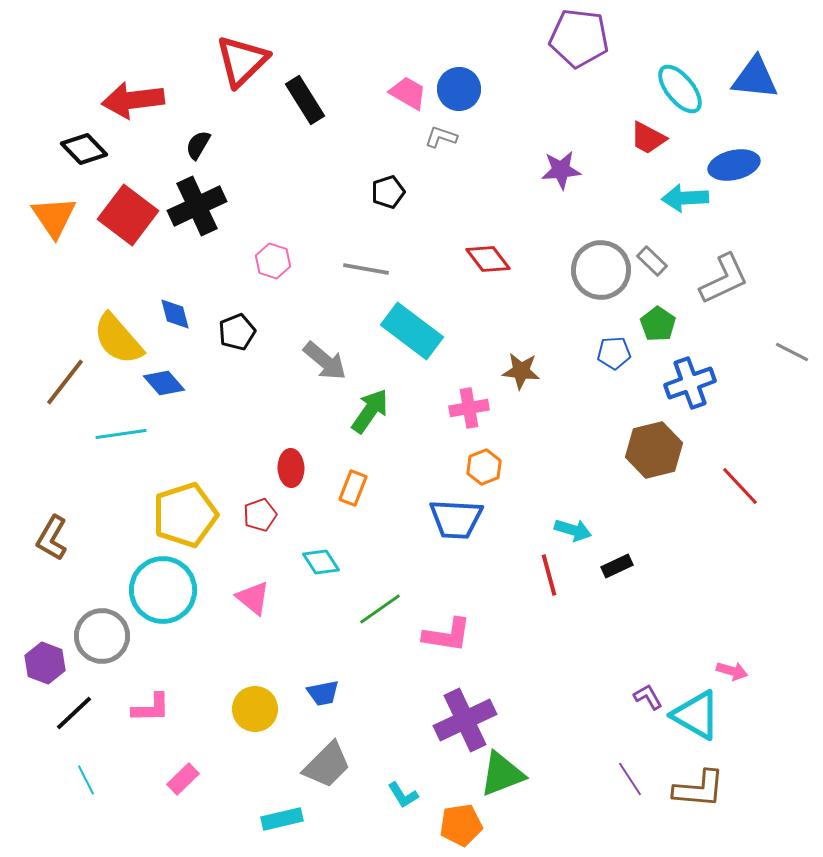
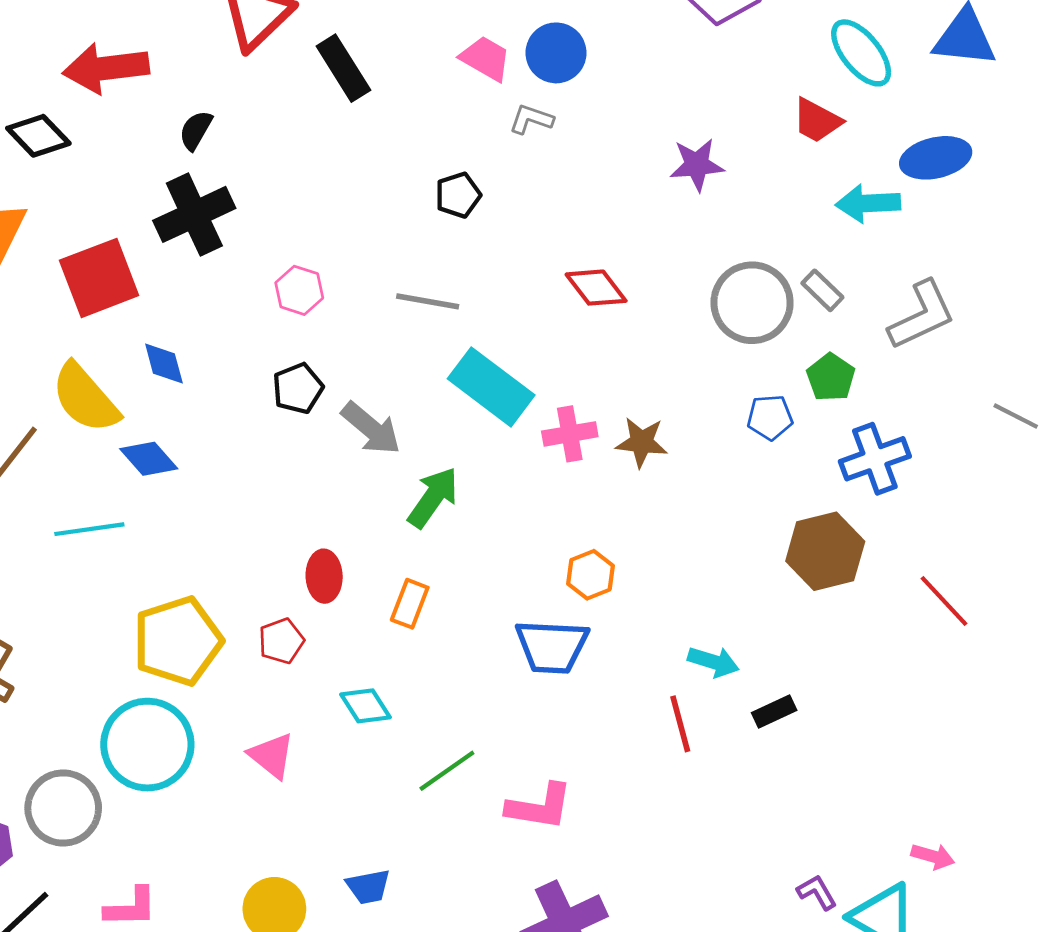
red square: (128, 215) -> (99, 278), moved, turned 32
black pentagon: (237, 332) -> (298, 388), moved
pink cross: (469, 408) -> (570, 434), moved

